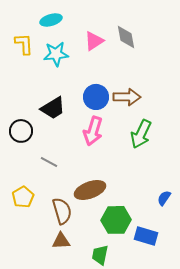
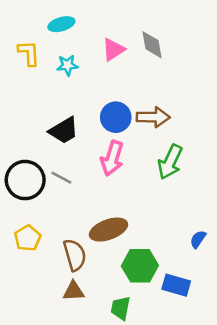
cyan star: (56, 54) -> (67, 65), size x0.7
black circle: (21, 131) -> (25, 180), moved, size x1.4
gray line: (49, 162) -> (61, 178), moved

